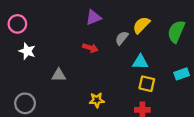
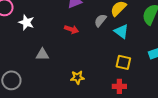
white star: (27, 51) -> (26, 22), moved
cyan triangle: (140, 62) -> (121, 31), moved, turned 35

